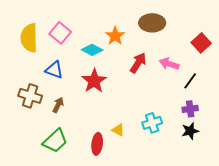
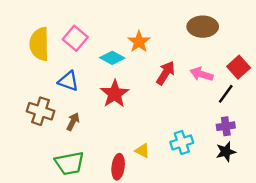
brown ellipse: (152, 23) -> (203, 27), moved
red square: (201, 43) -> (239, 67), moved
green trapezoid: (55, 141) -> (69, 163), turned 32

